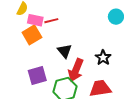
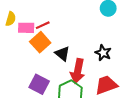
orange square: (32, 35) -> (40, 42), moved
purple square: (37, 76) -> (39, 84), turned -36

